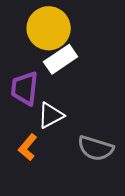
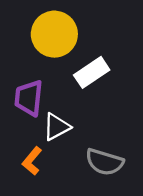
white rectangle: (61, 59) -> (92, 72), moved

